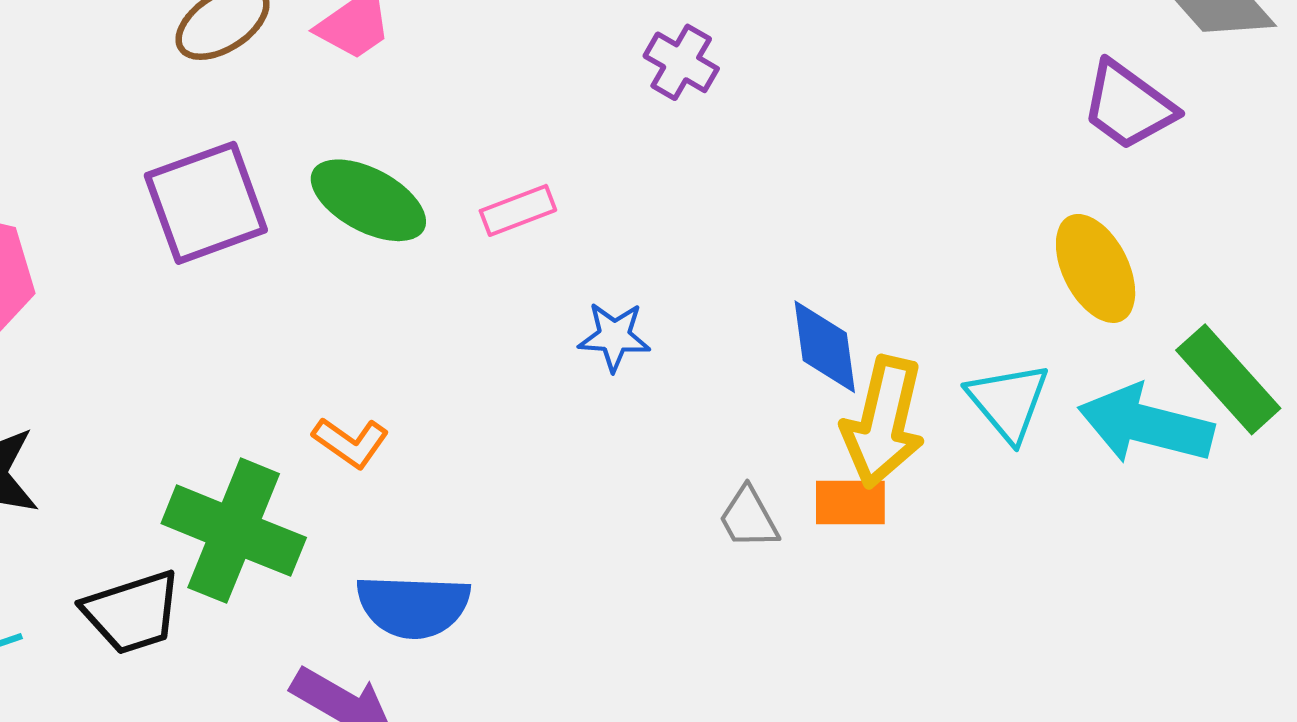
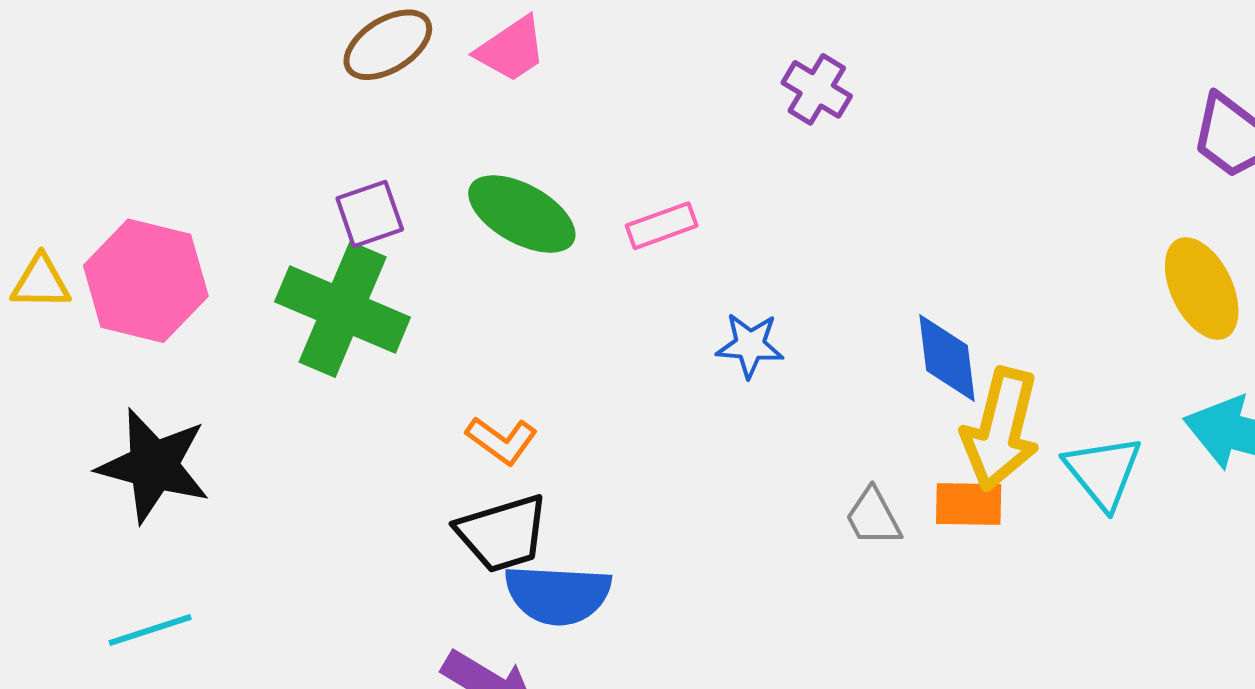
purple square: (206, 203) -> (370, 214), size x0.6
cyan triangle: (1008, 402) -> (1103, 472), moved
green cross: (234, 531) -> (343, 309), moved
black trapezoid: (132, 612) -> (503, 533), moved

